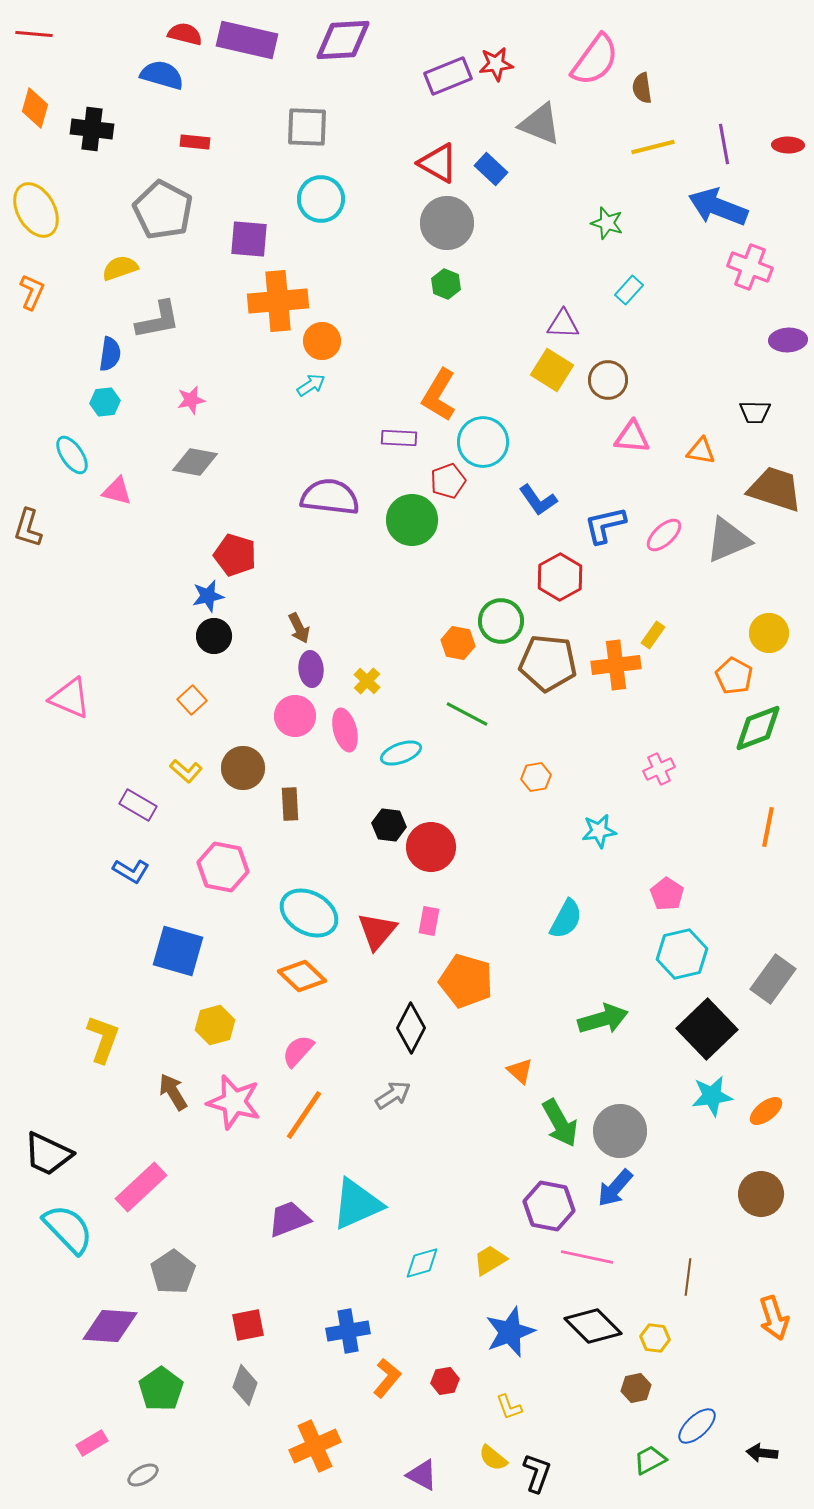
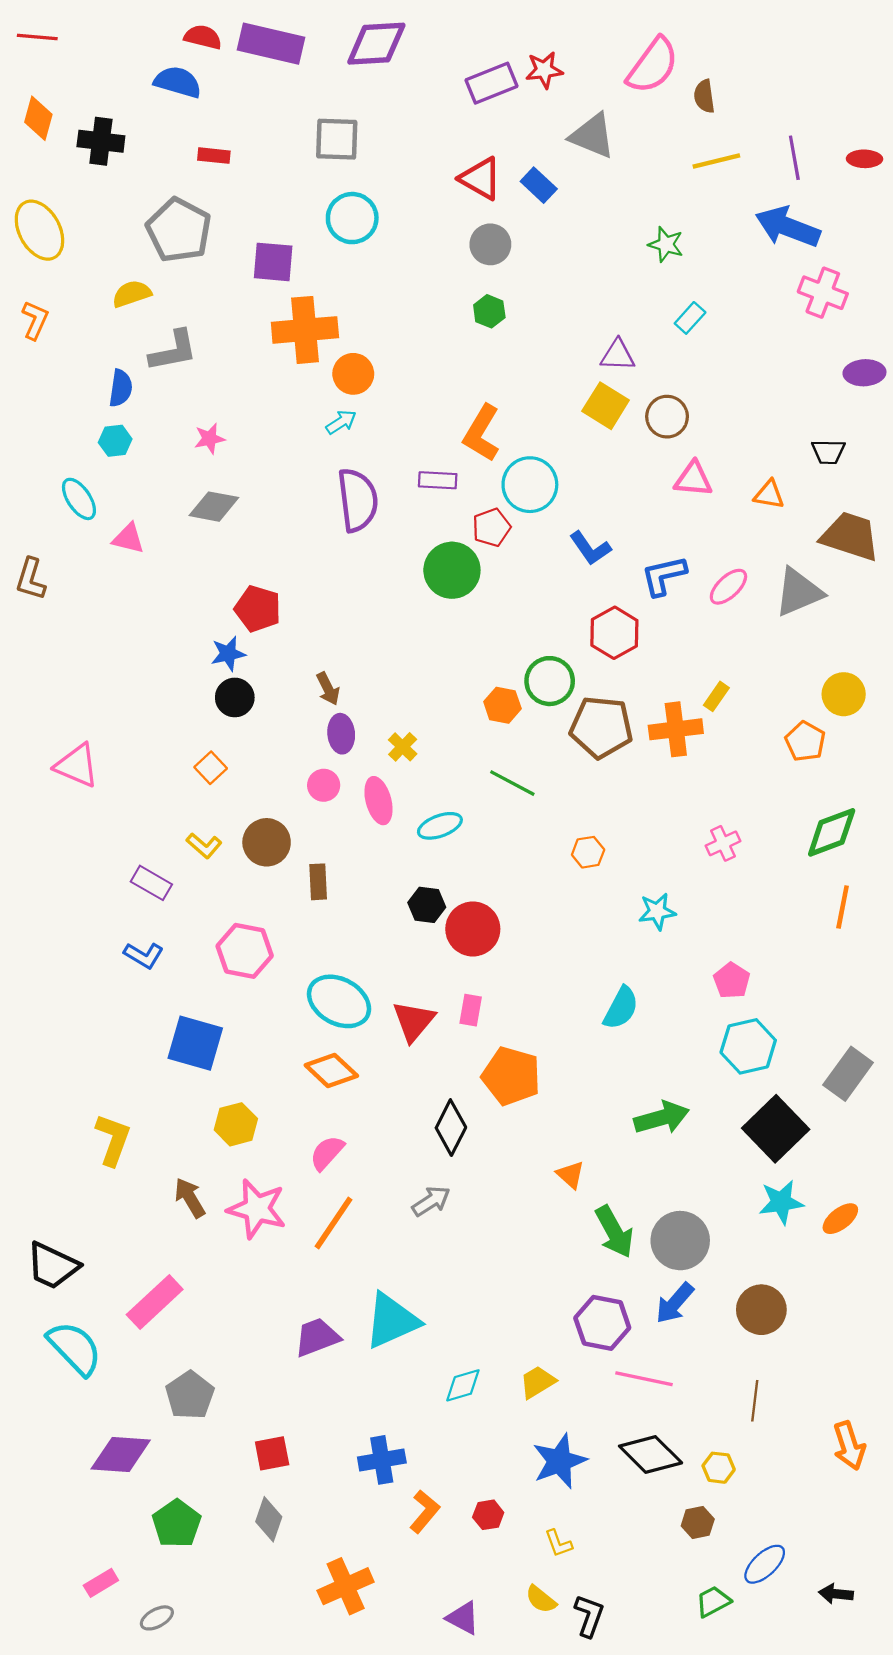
gray circle: (447, 223) -> (490, 244), size x0.7
purple semicircle: (330, 497) -> (358, 500), moved, turned 76
pink circle: (295, 716) -> (324, 785), size x0.7
green diamond: (758, 728) -> (832, 832), moved
brown circle: (761, 1194) -> (761, 1310), moved

